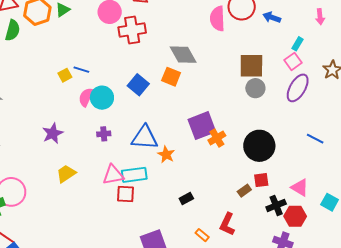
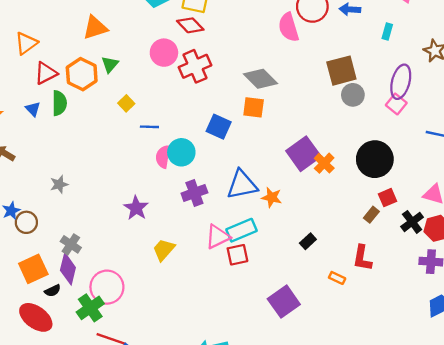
pink square: (293, 61) -> (396, 104), moved
yellow square: (65, 75) -> (126, 103), moved
purple cross: (104, 134) -> (194, 193), size x1.5

